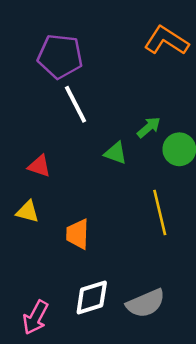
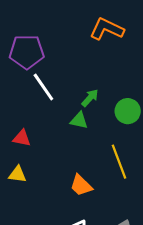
green arrow: (149, 127) -> (90, 98), moved
orange trapezoid: (78, 234) -> (81, 185), moved, turned -40

